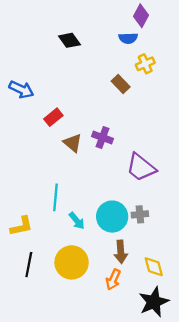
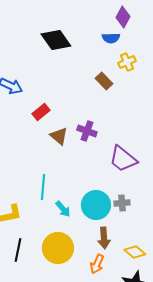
black diamond: (69, 40) -> (56, 40), size x1.4
yellow diamond: (154, 267) -> (135, 252), turned -35

